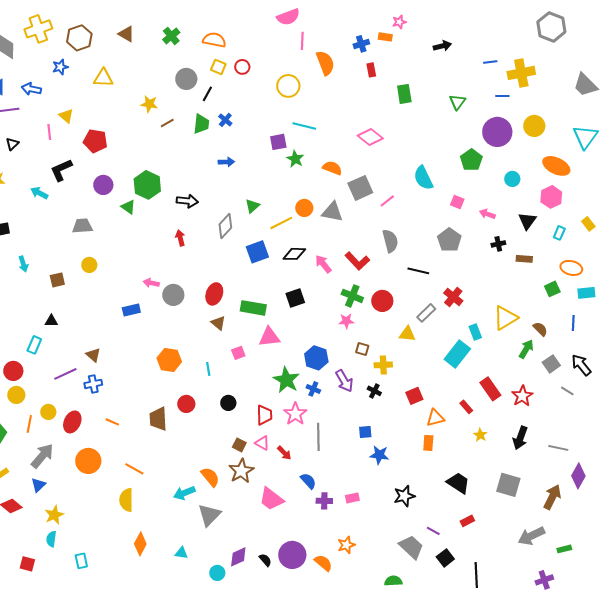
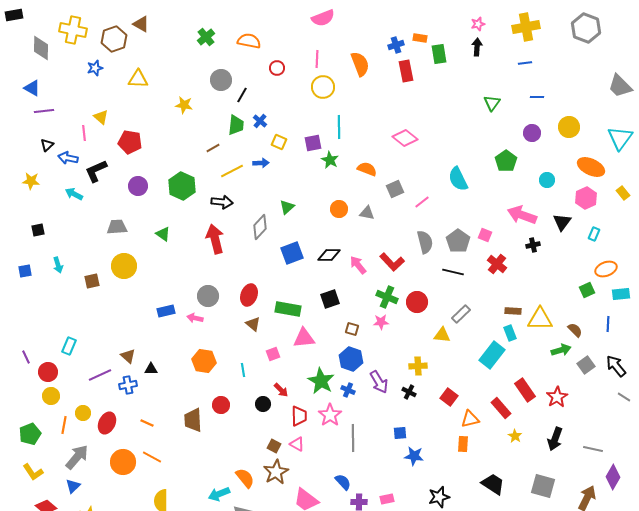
pink star: (399, 22) -> (478, 24), moved
yellow cross: (38, 29) -> (73, 30), turned 32
brown triangle: (126, 34) -> (141, 24), moved
pink line: (302, 41) -> (317, 59), moved
black arrow: (442, 46) -> (477, 47), turned -72
yellow square: (218, 67) -> (279, 142), moved
red rectangle: (371, 70) -> (406, 71), size x1.5
yellow cross: (521, 73) -> (526, 27), moved
blue arrow: (31, 89) -> (68, 158), moved
green rectangle: (404, 94) -> (439, 54), moved
brown line: (167, 123) -> (213, 148), moved
cyan line: (304, 126) -> (339, 127), turned 75
purple circle: (497, 132) -> (532, 133), size x0.6
gray square: (360, 188) -> (395, 189), size x0.7
pink square: (457, 202) -> (485, 235), moved
green triangle: (128, 207) -> (163, 234), moved
gray triangle: (332, 212) -> (367, 213), size x0.7
pink arrow: (487, 214) -> (522, 215), size x1.8
yellow line: (281, 223) -> (232, 171), moved
yellow rectangle: (588, 224) -> (623, 193), moved
red arrow: (180, 238) -> (215, 239), size x1.8
gray pentagon: (449, 240) -> (458, 241), moved
brown rectangle: (524, 259) -> (513, 311), moved
yellow circle: (89, 265) -> (124, 266), size x1.6
orange ellipse: (571, 268) -> (606, 269), turned -35
pink arrow: (151, 283) -> (195, 318), moved
red cross: (453, 297) -> (497, 264), moved
yellow triangle: (505, 318) -> (540, 319), turned 32
black triangle: (51, 321) -> (151, 369), moved
brown square: (362, 349) -> (352, 329), moved
green arrow: (526, 349) -> (561, 350), turned 42
gray line: (567, 391) -> (624, 397), moved
red square: (414, 396) -> (449, 397), turned -30
red rectangle: (466, 407) -> (501, 408), size x1.5
red arrow: (284, 453) -> (281, 390), moved
orange line: (134, 469) -> (152, 457), moved

